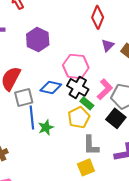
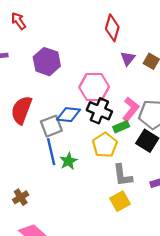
gray square: (24, 98) -> (51, 126), moved
green rectangle: (87, 103) -> (121, 127), moved, turned -56

